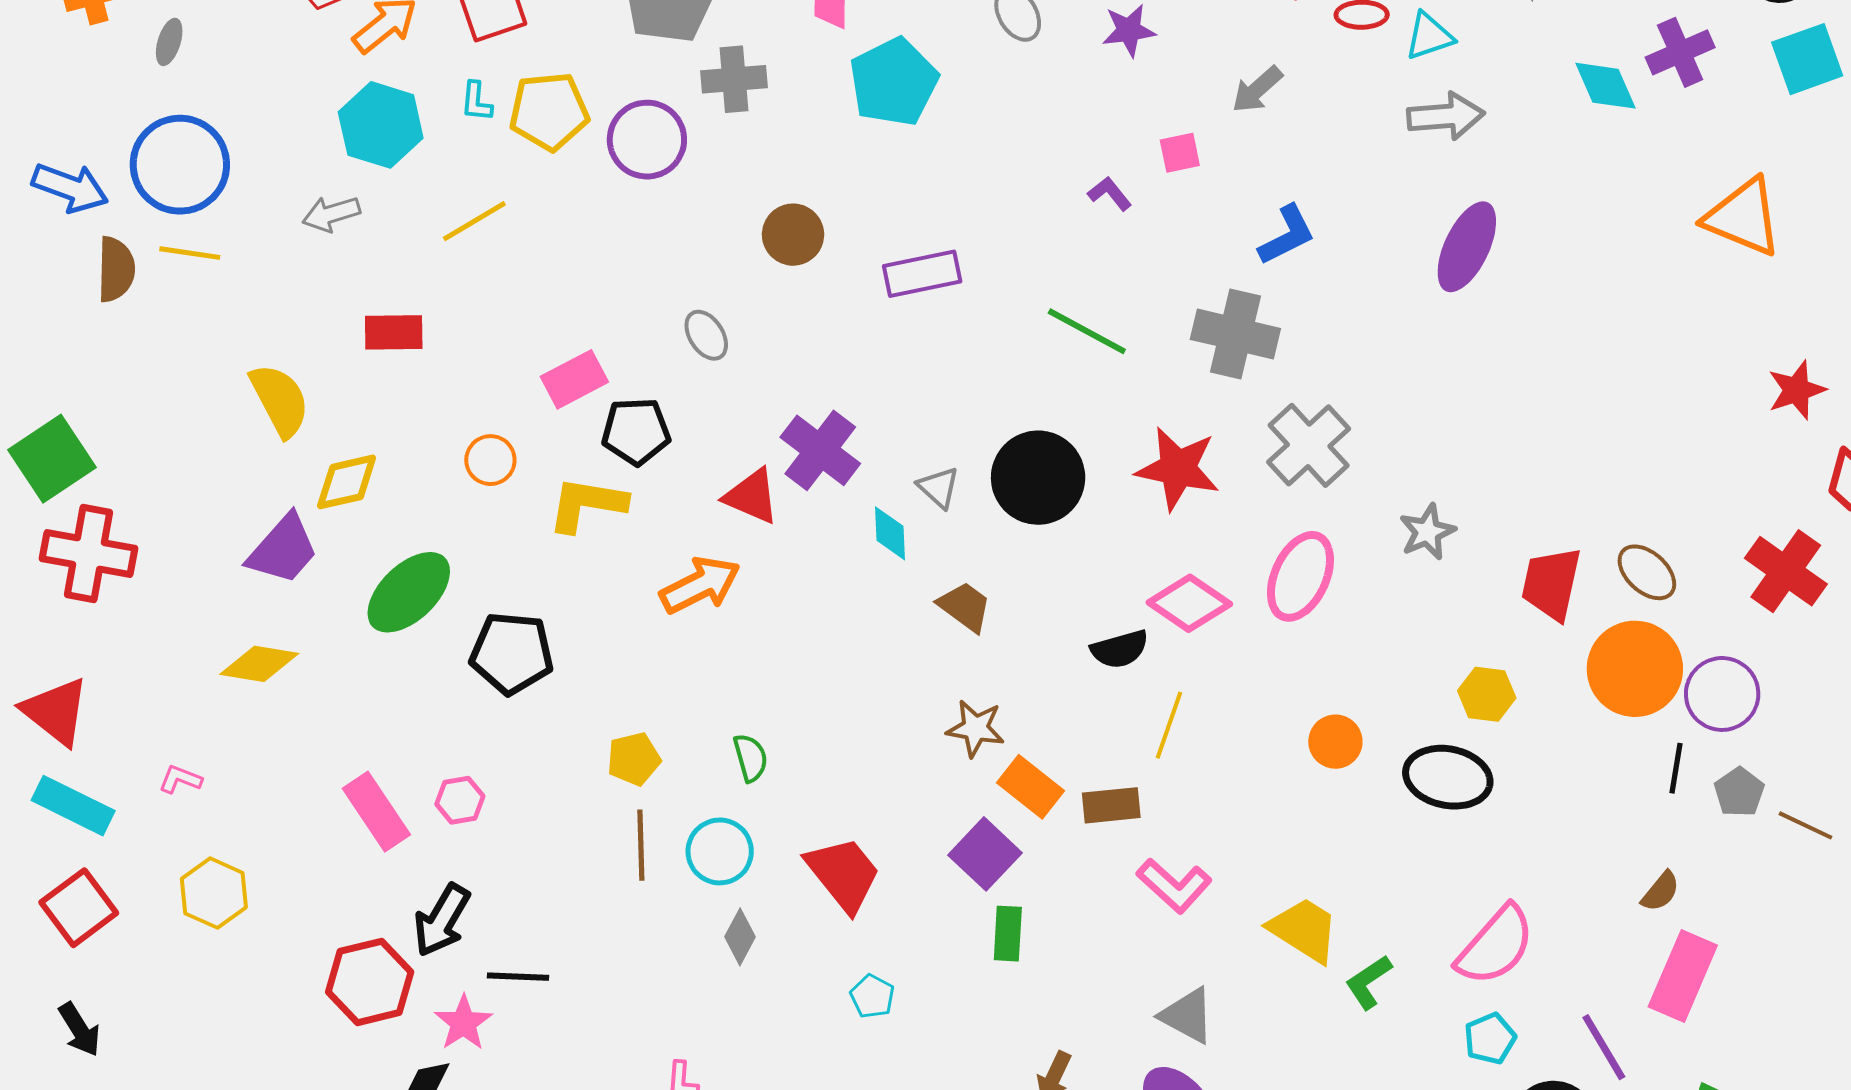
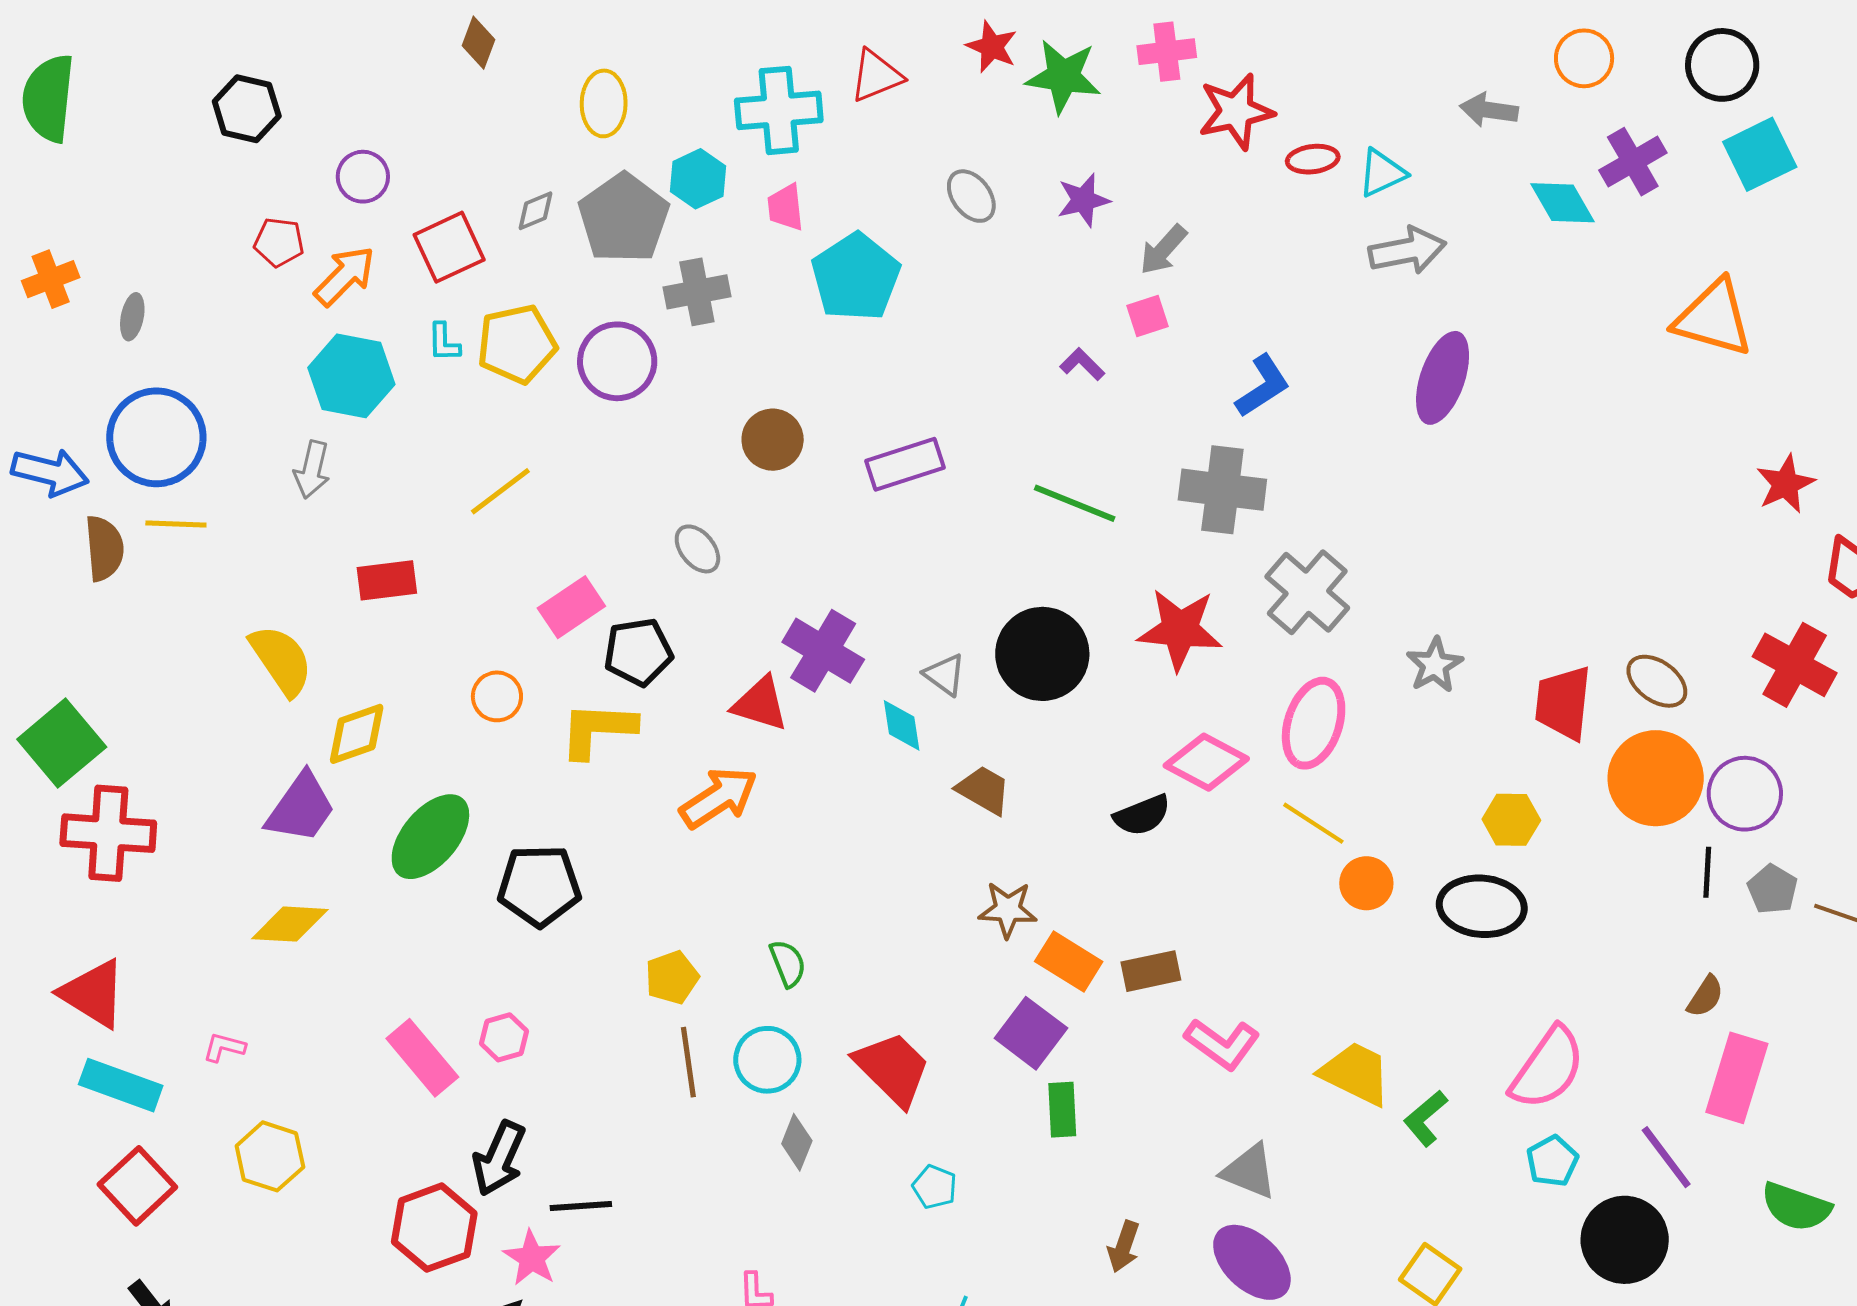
gray arrow: (1257, 90) -> (1163, 250), moved
gray arrow: (331, 214) -> (312, 470), turned -54
yellow line: (474, 221) -> (500, 491), moved
yellow line: (1169, 725) -> (1313, 823), moved, turned -70

